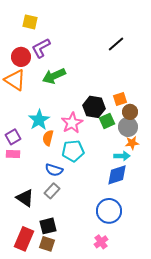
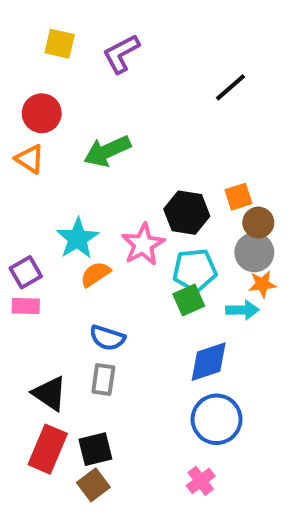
purple L-shape: (41, 48) -> (121, 54), moved
orange triangle: (15, 80) -> (30, 159), size x0.7
green square: (107, 121) -> (189, 300), moved
orange semicircle: (48, 138) -> (95, 274), turned 42
cyan pentagon: (73, 151) -> (195, 270), moved
blue diamond: (117, 175) -> (209, 362), moved
gray rectangle: (52, 191) -> (103, 380), turned -35
red rectangle: (24, 239) -> (48, 449), moved
brown square: (47, 244) -> (93, 485), turned 35

